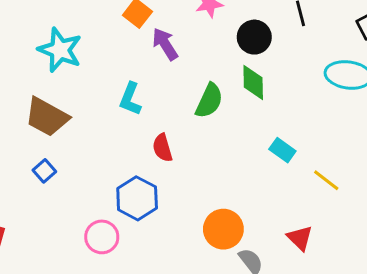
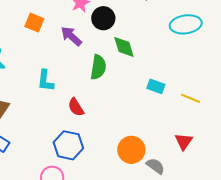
black circle: (254, 37) -> (103, 18), moved
purple arrow: (165, 44) -> (71, 36), moved
red triangle: (300, 238) -> (184, 141), turned 36

